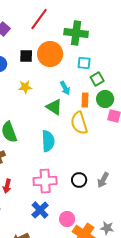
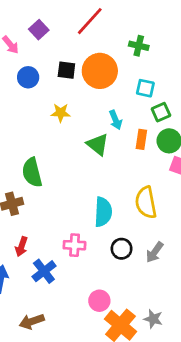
green cross: (76, 33) -> (139, 46), size x0.6
yellow semicircle: (79, 123) -> (146, 203), moved
cyan semicircle: (48, 141) -> (103, 212), moved
pink cross: (45, 181) -> (75, 245), size x0.7
blue cross: (40, 210) -> (44, 271), moved

